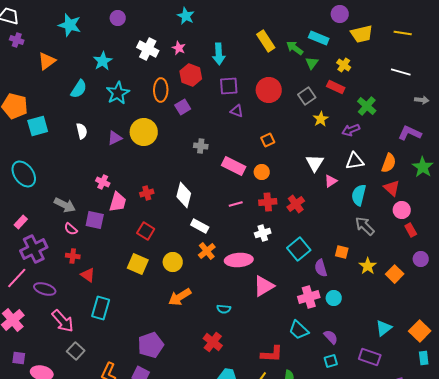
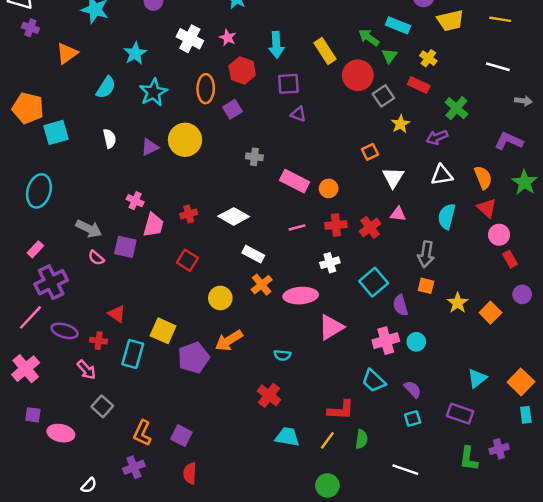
yellow rectangle: (266, 41) -> (325, 51), moved
red circle: (269, 90) -> (358, 75), moved
orange square: (268, 140) -> (370, 152), moved
orange semicircle: (389, 163) -> (483, 177), turned -42
cyan ellipse: (24, 174) -> (39, 191), turned 52
pink triangle: (331, 181) -> (398, 214), moved, turned 40
white diamond: (184, 195) -> (234, 216), turned -75
gray arrow: (365, 226) -> (426, 254), moved, turned -125
red cross: (73, 256) -> (99, 341), moved
yellow square: (138, 264) -> (163, 331), moved
pink arrow: (63, 321) -> (86, 370), size x0.7
purple pentagon: (151, 345) -> (194, 358), moved

